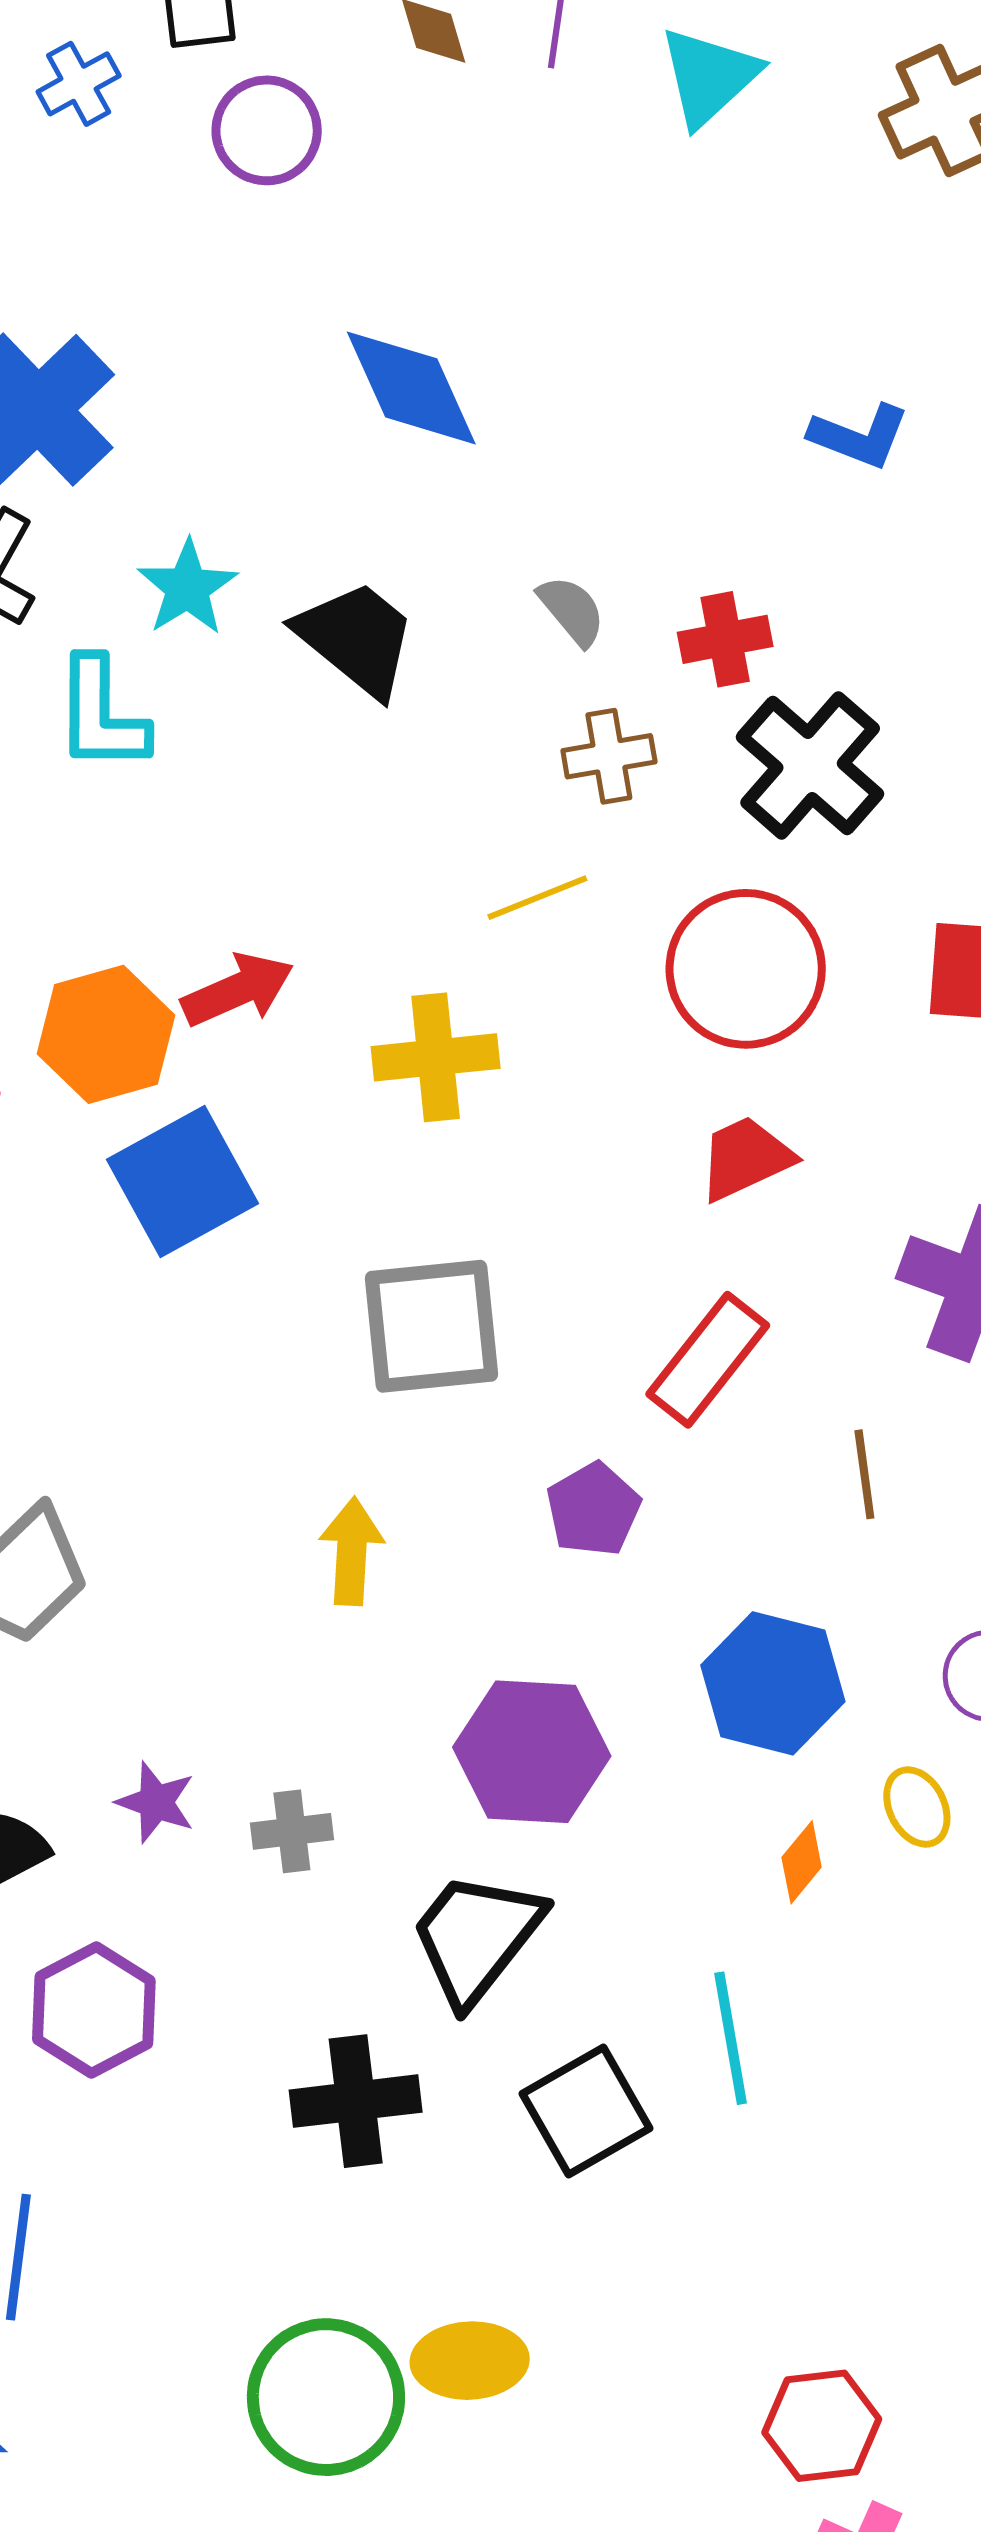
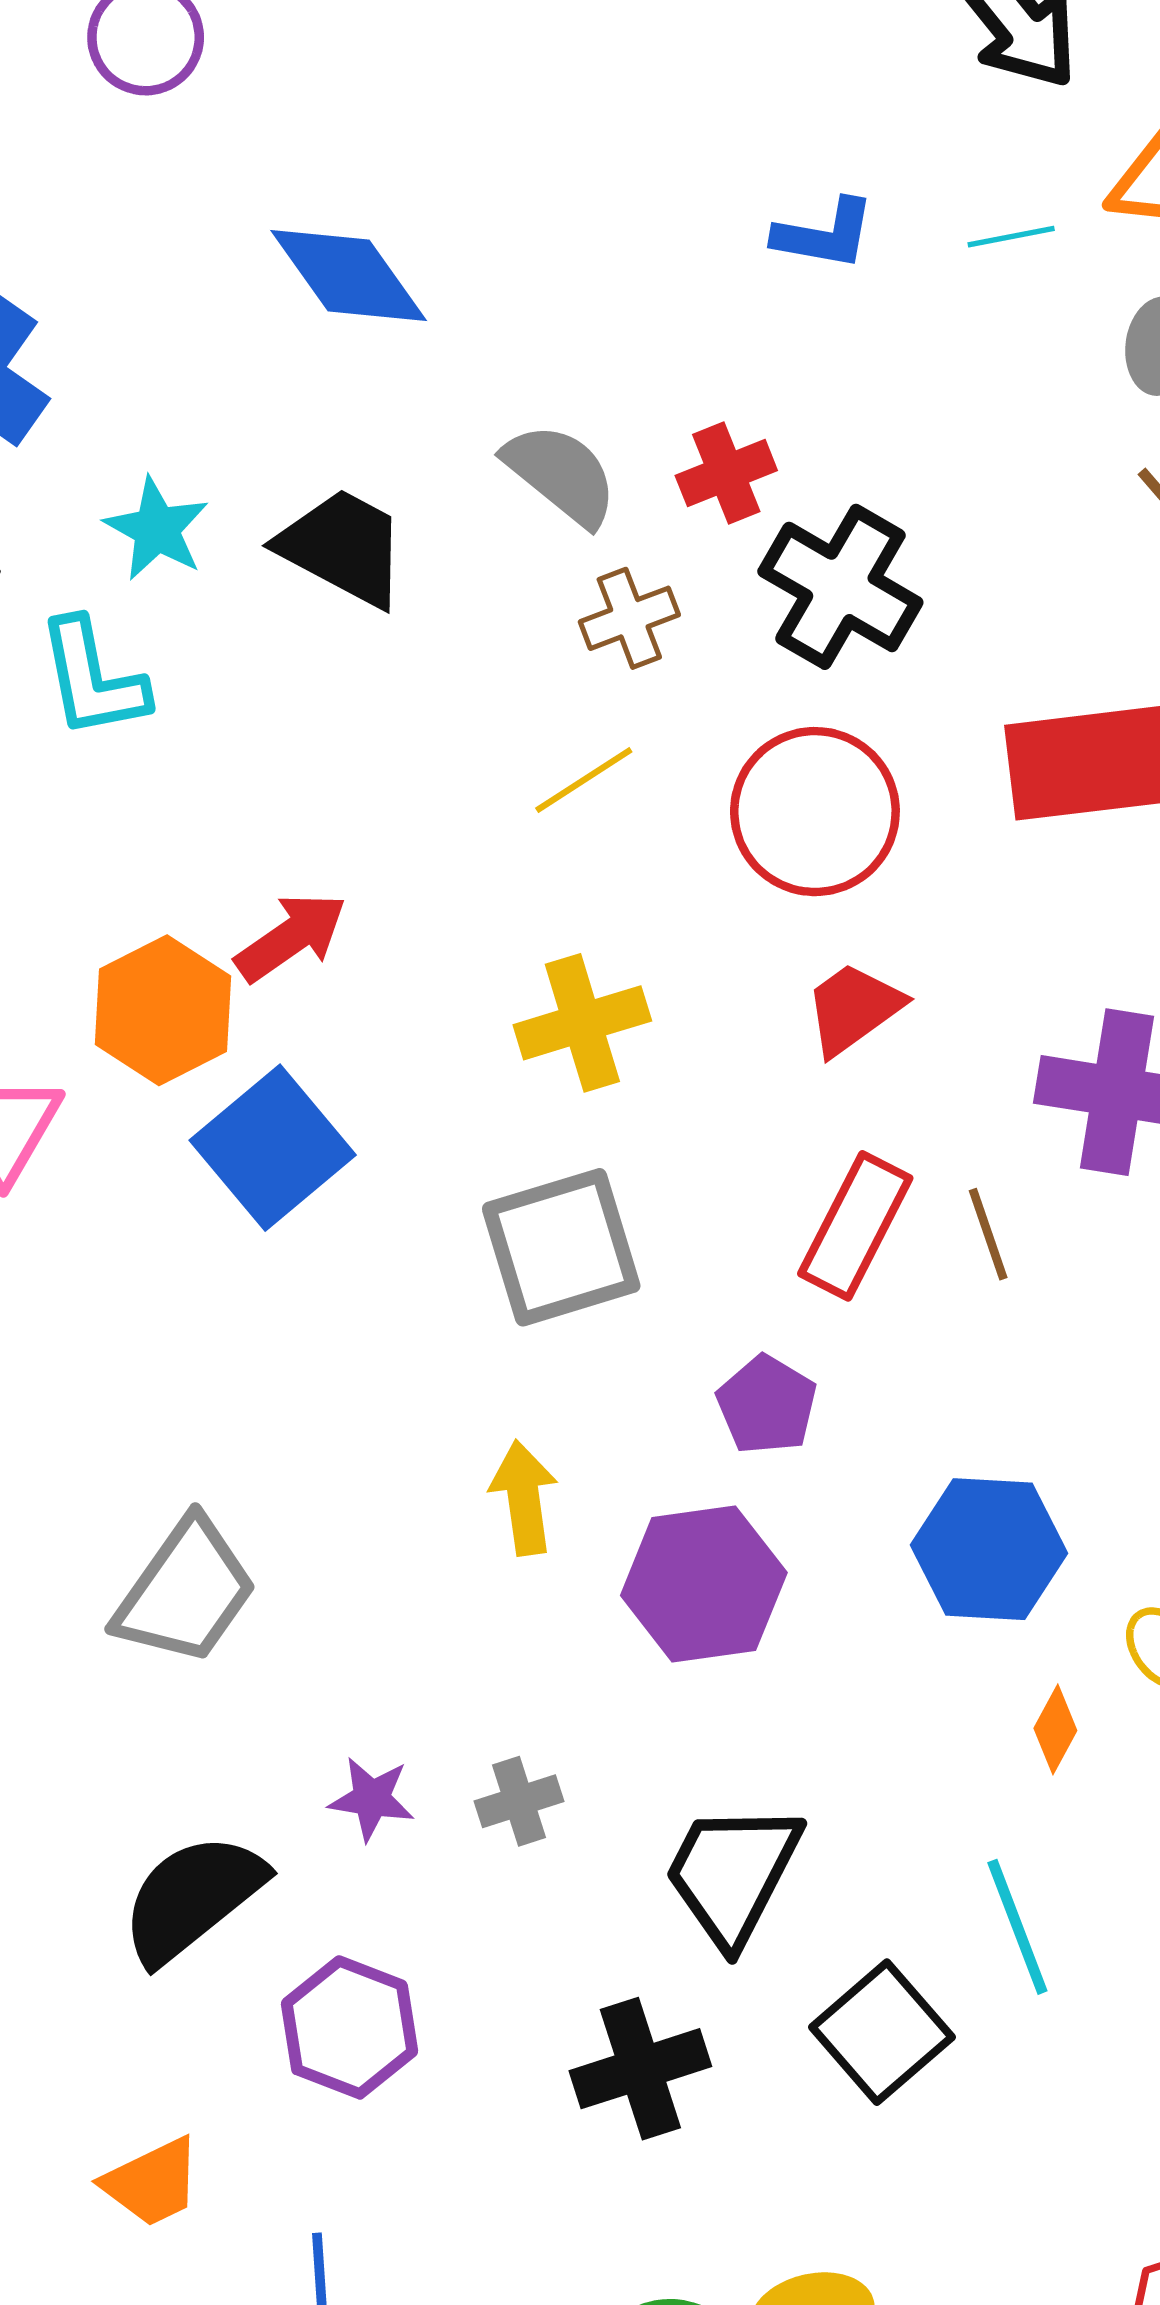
gray semicircle: (572, 610) -> (561, 474), size x1.5
yellow cross: (436, 1057) -> (582, 1023), moved
brown line: (864, 1474) -> (988, 1234), moved
purple hexagon: (532, 1752) -> (704, 1584), moved

